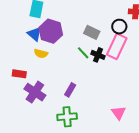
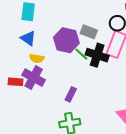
purple hexagon: (51, 31) -> (66, 40), moved
black cross: (98, 55) -> (97, 55), size x1.5
purple cross: (35, 92) -> (34, 78), moved

